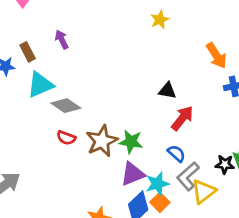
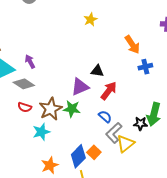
purple arrow: (62, 39) -> (30, 62), moved
purple triangle: (133, 174) -> (80, 87), moved
cyan star: (157, 184) -> (41, 132), moved

